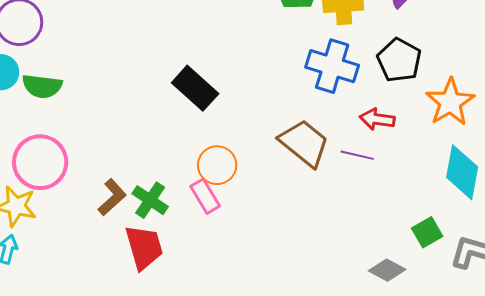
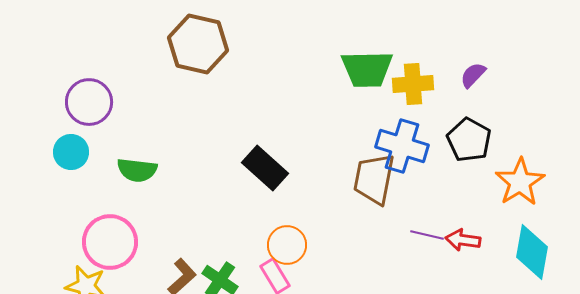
green semicircle: (42, 86) -> (137, 170), moved
red arrow: (377, 119) -> (463, 240), moved
brown trapezoid: (304, 143) -> (374, 179), moved, turned -118

